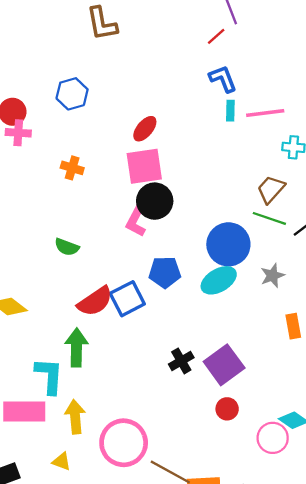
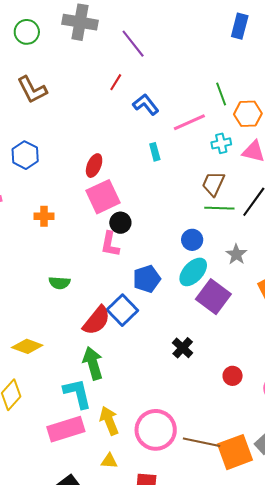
red line: (216, 36) -> (116, 82), moved
cyan rectangle: (230, 111) -> (155, 152), moved
black circle: (155, 201) -> (120, 223), size x0.7
blue circle: (228, 244) -> (192, 240), size x0.6
purple square: (224, 365) -> (213, 297), moved

